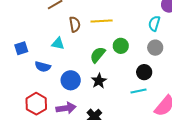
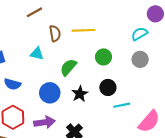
cyan semicircle: (154, 24) -> (139, 34), turned 42
green semicircle: (98, 55) -> (68, 67), moved
blue semicircle: (43, 67) -> (12, 84), moved
black circle: (144, 72) -> (108, 87), moved

